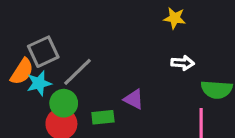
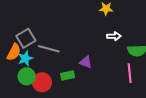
gray line: (77, 72) -> (49, 49), turned 65
green circle: (64, 103) -> (27, 76), moved

